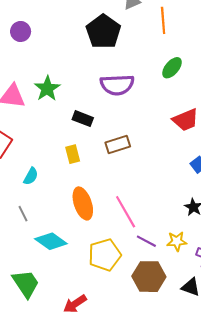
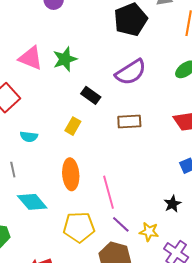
purple semicircle: (117, 85) -> (131, 72), turned -44
brown rectangle: (118, 144) -> (129, 121), moved
yellow rectangle: (73, 154) -> (73, 126), turned 30
cyan semicircle: (31, 176) -> (29, 137), turned 54

